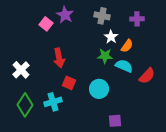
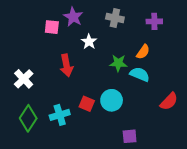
pink square: (46, 24) -> (52, 27), turned -32
white star: (111, 37) -> (89, 42), moved
red semicircle: (147, 76) -> (169, 101), moved
red square: (69, 83) -> (87, 104), moved

